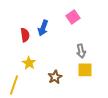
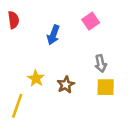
red semicircle: (25, 35) -> (13, 20), moved
brown star: (55, 77) -> (66, 85), moved

